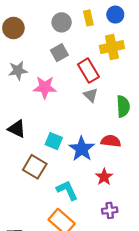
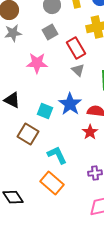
gray star: (18, 71) -> (13, 33), moved
blue star: (82, 149) -> (70, 104), moved
red star: (104, 177) -> (90, 132), moved

